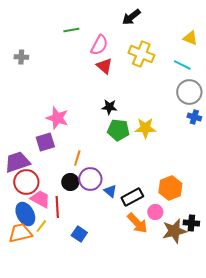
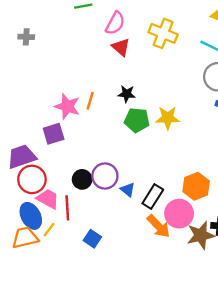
orange line: (77, 158) -> (90, 101), moved
black rectangle: (132, 197) -> (153, 197), turned -30
pink circle: (155, 212) -> (179, 214), size x1.6

